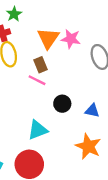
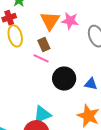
black circle: (62, 104) -> (64, 79), size x1.5
cyan triangle: (38, 130) -> (42, 114), moved

